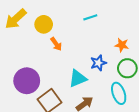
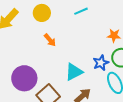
yellow circle: (44, 24) -> (42, 13), moved
blue star: (98, 63) -> (101, 63), moved

